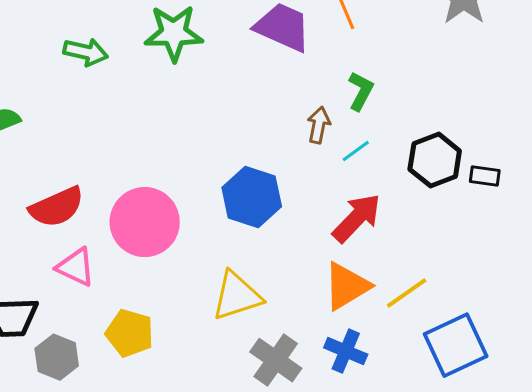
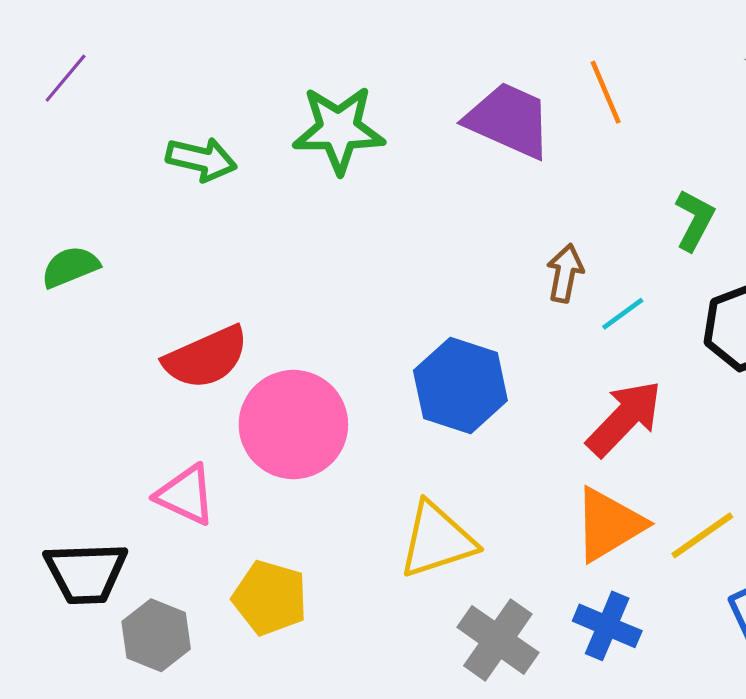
green L-shape: (361, 91) -> (695, 220), moved
red semicircle: (57, 207) -> (206, 357), moved

